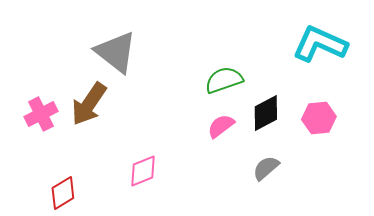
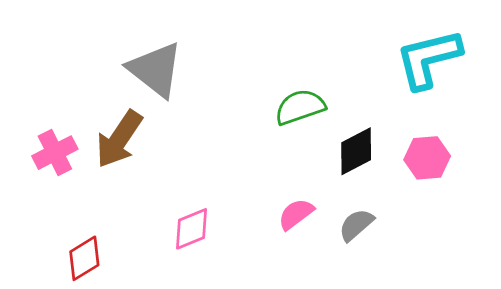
cyan L-shape: (320, 44) -> (428, 59), turned -38
pink semicircle: (221, 126) -> (296, 214), moved

